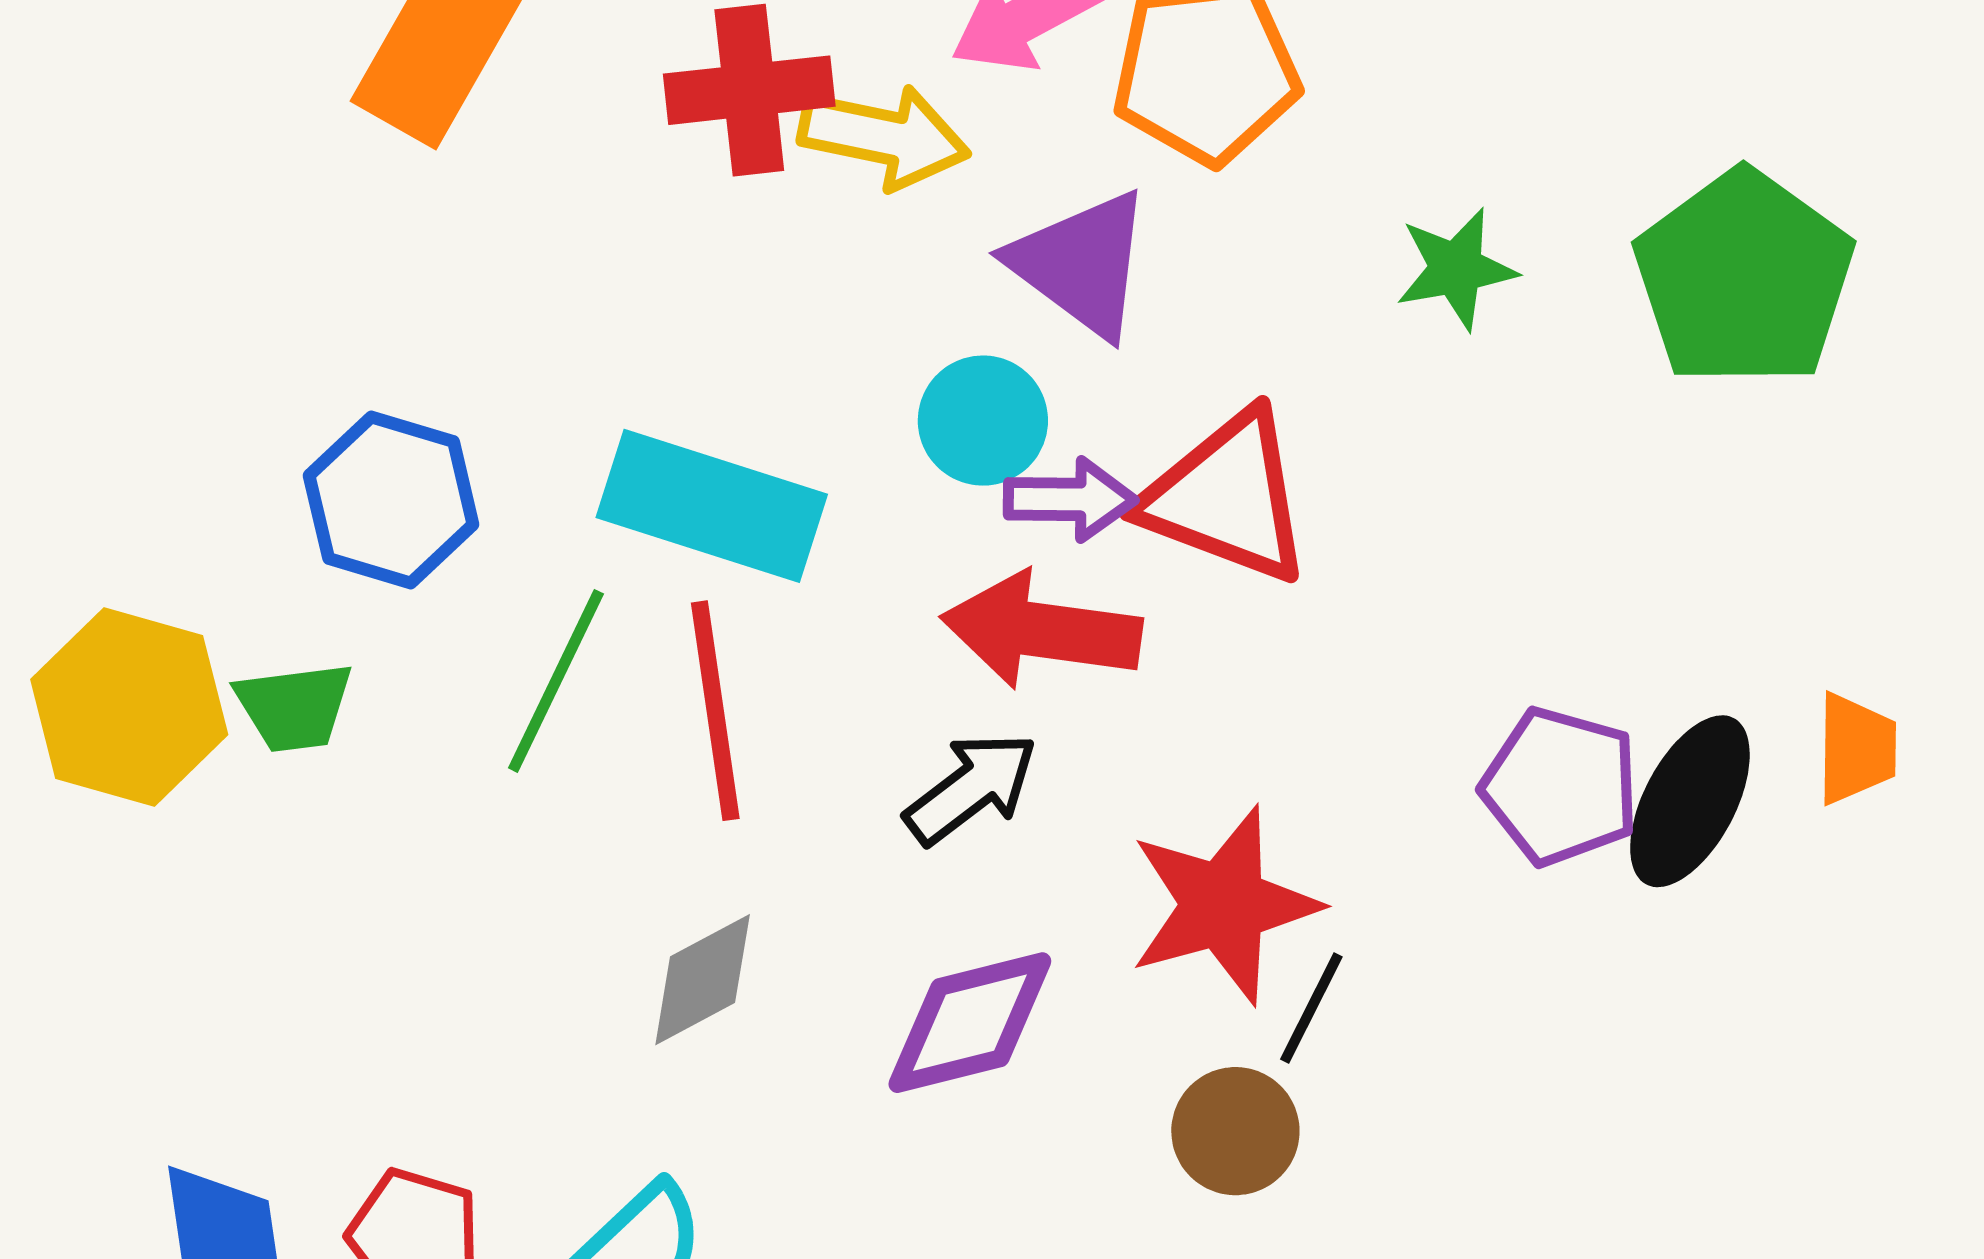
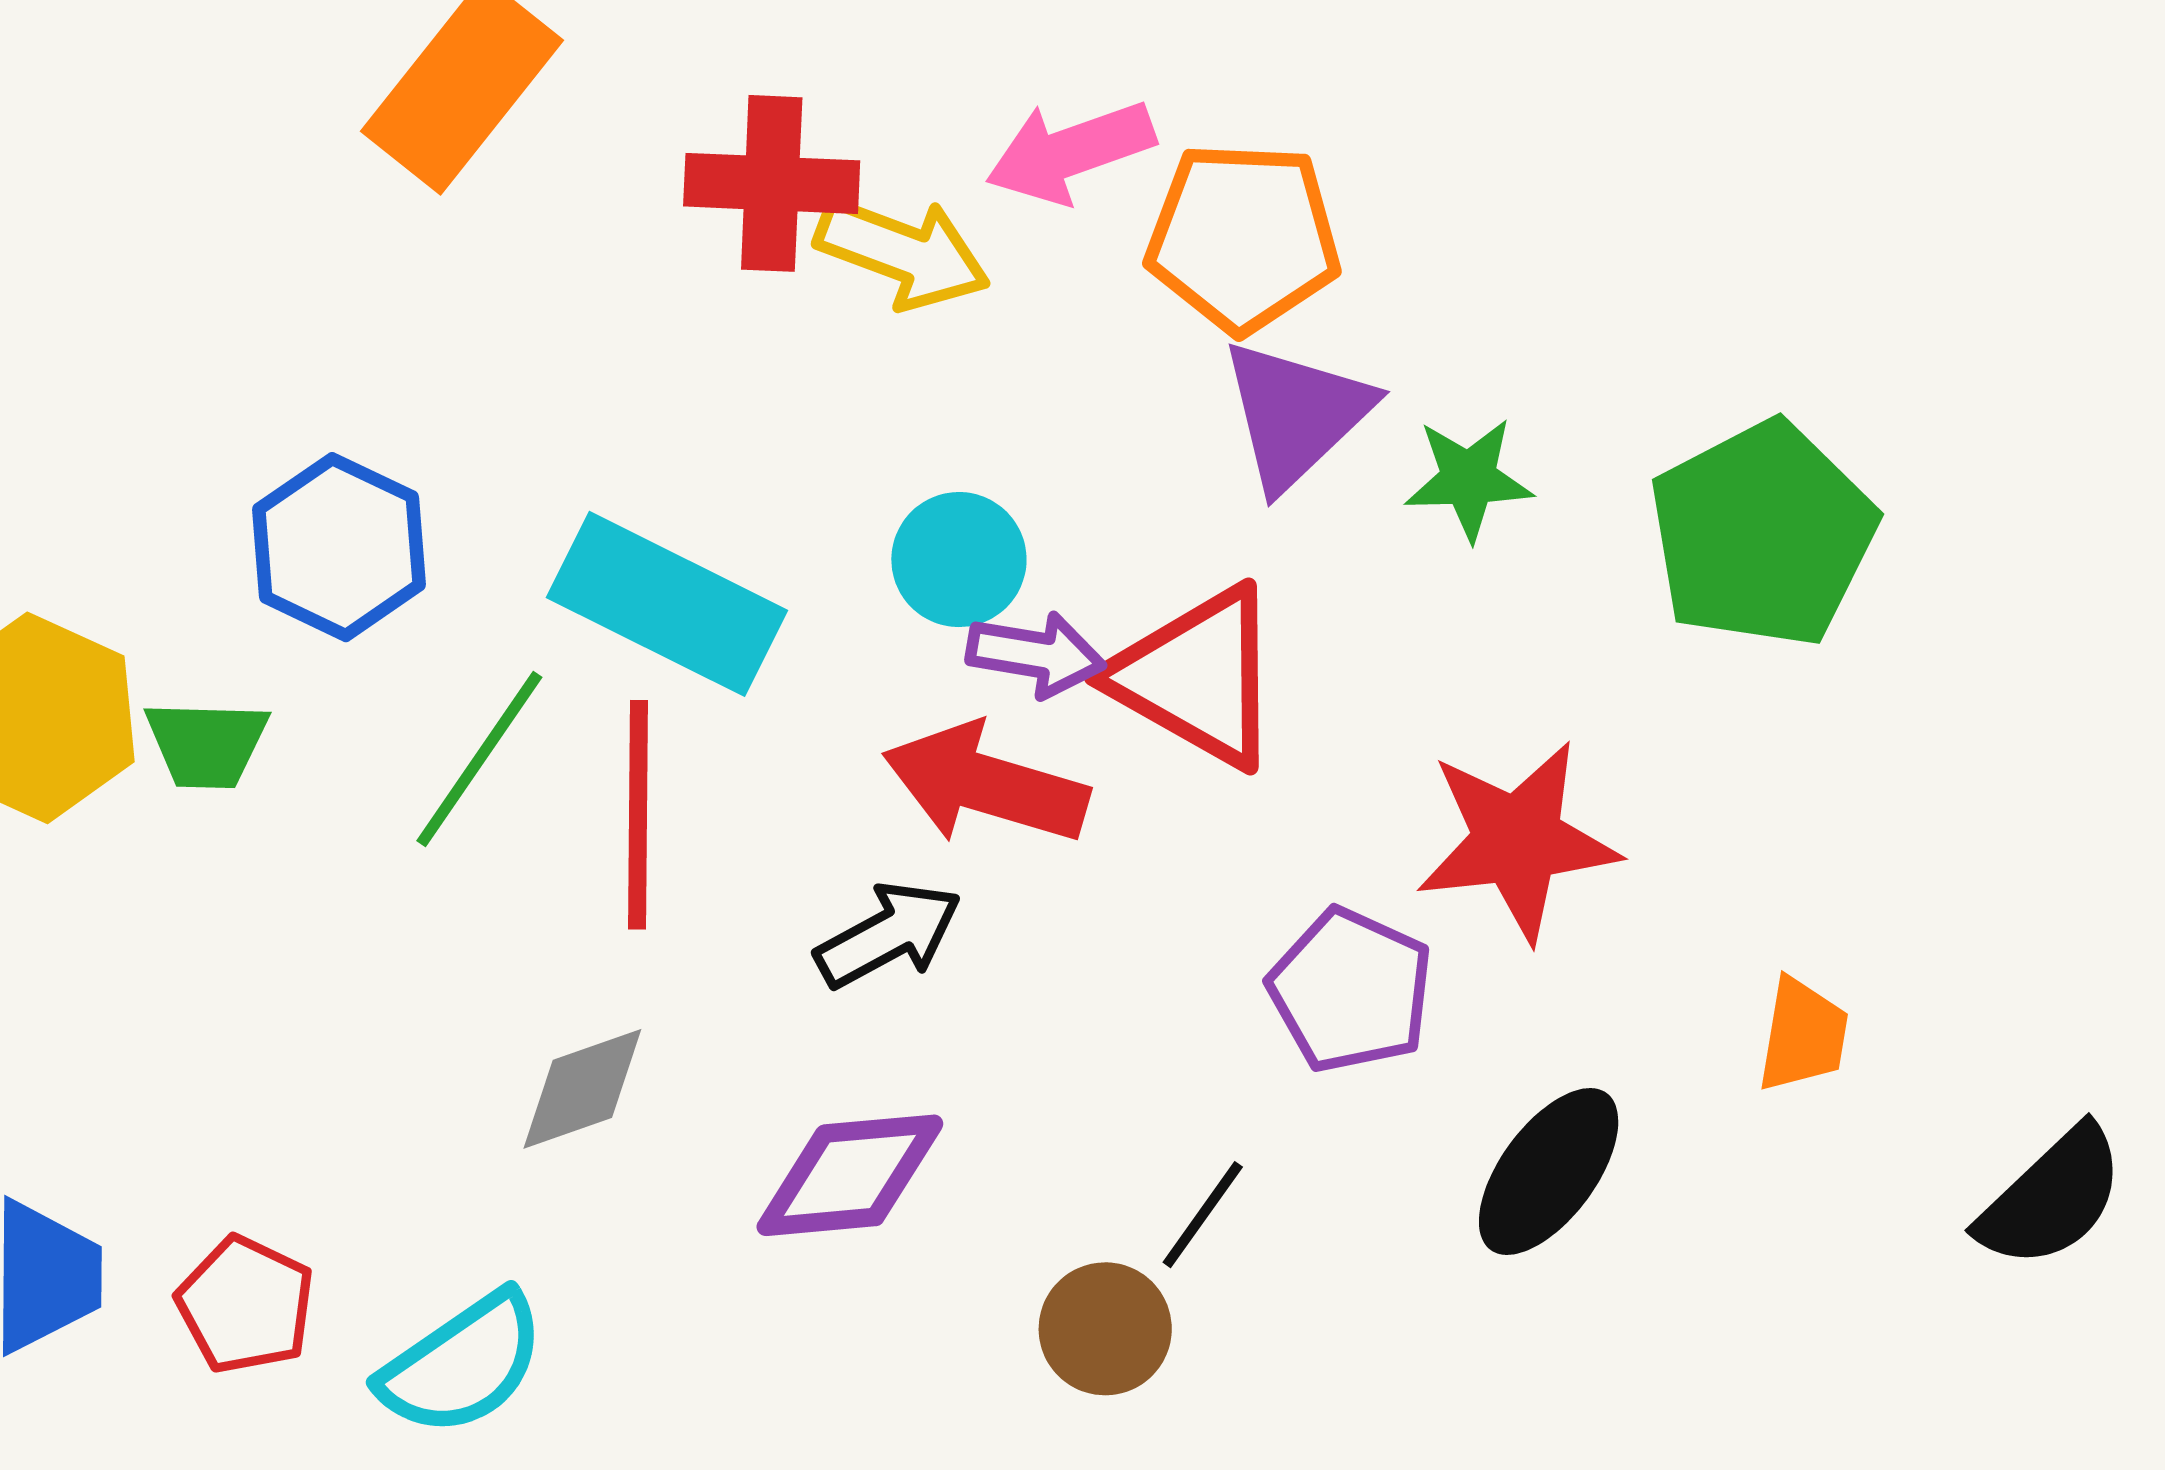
purple triangle: (1081, 264) -> (1296, 414), moved, turned 31
purple pentagon: (1561, 786) -> (1351, 990), moved
black ellipse: (1690, 801) -> (1549, 1172), moved
red star: (1224, 905) -> (1517, 841), moved

